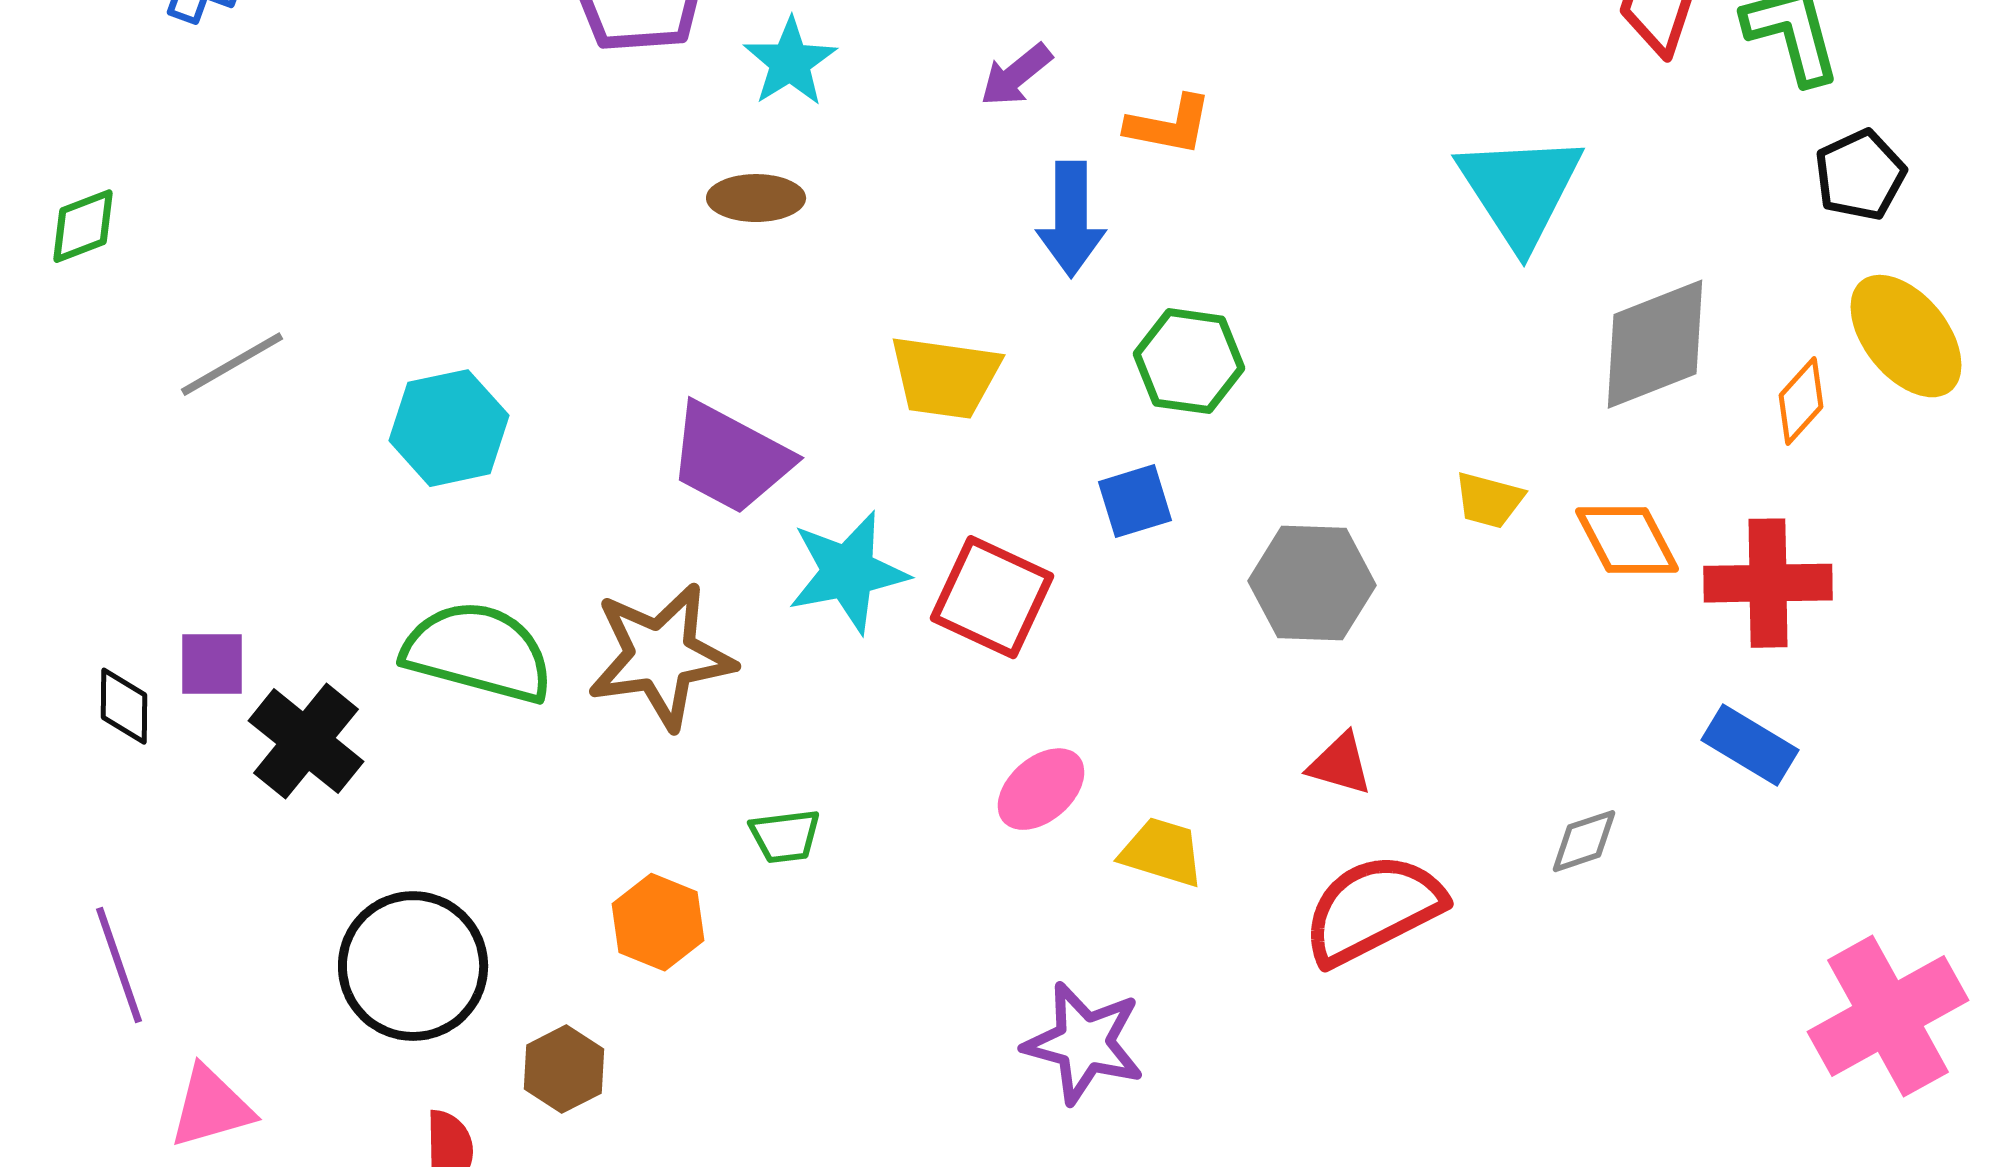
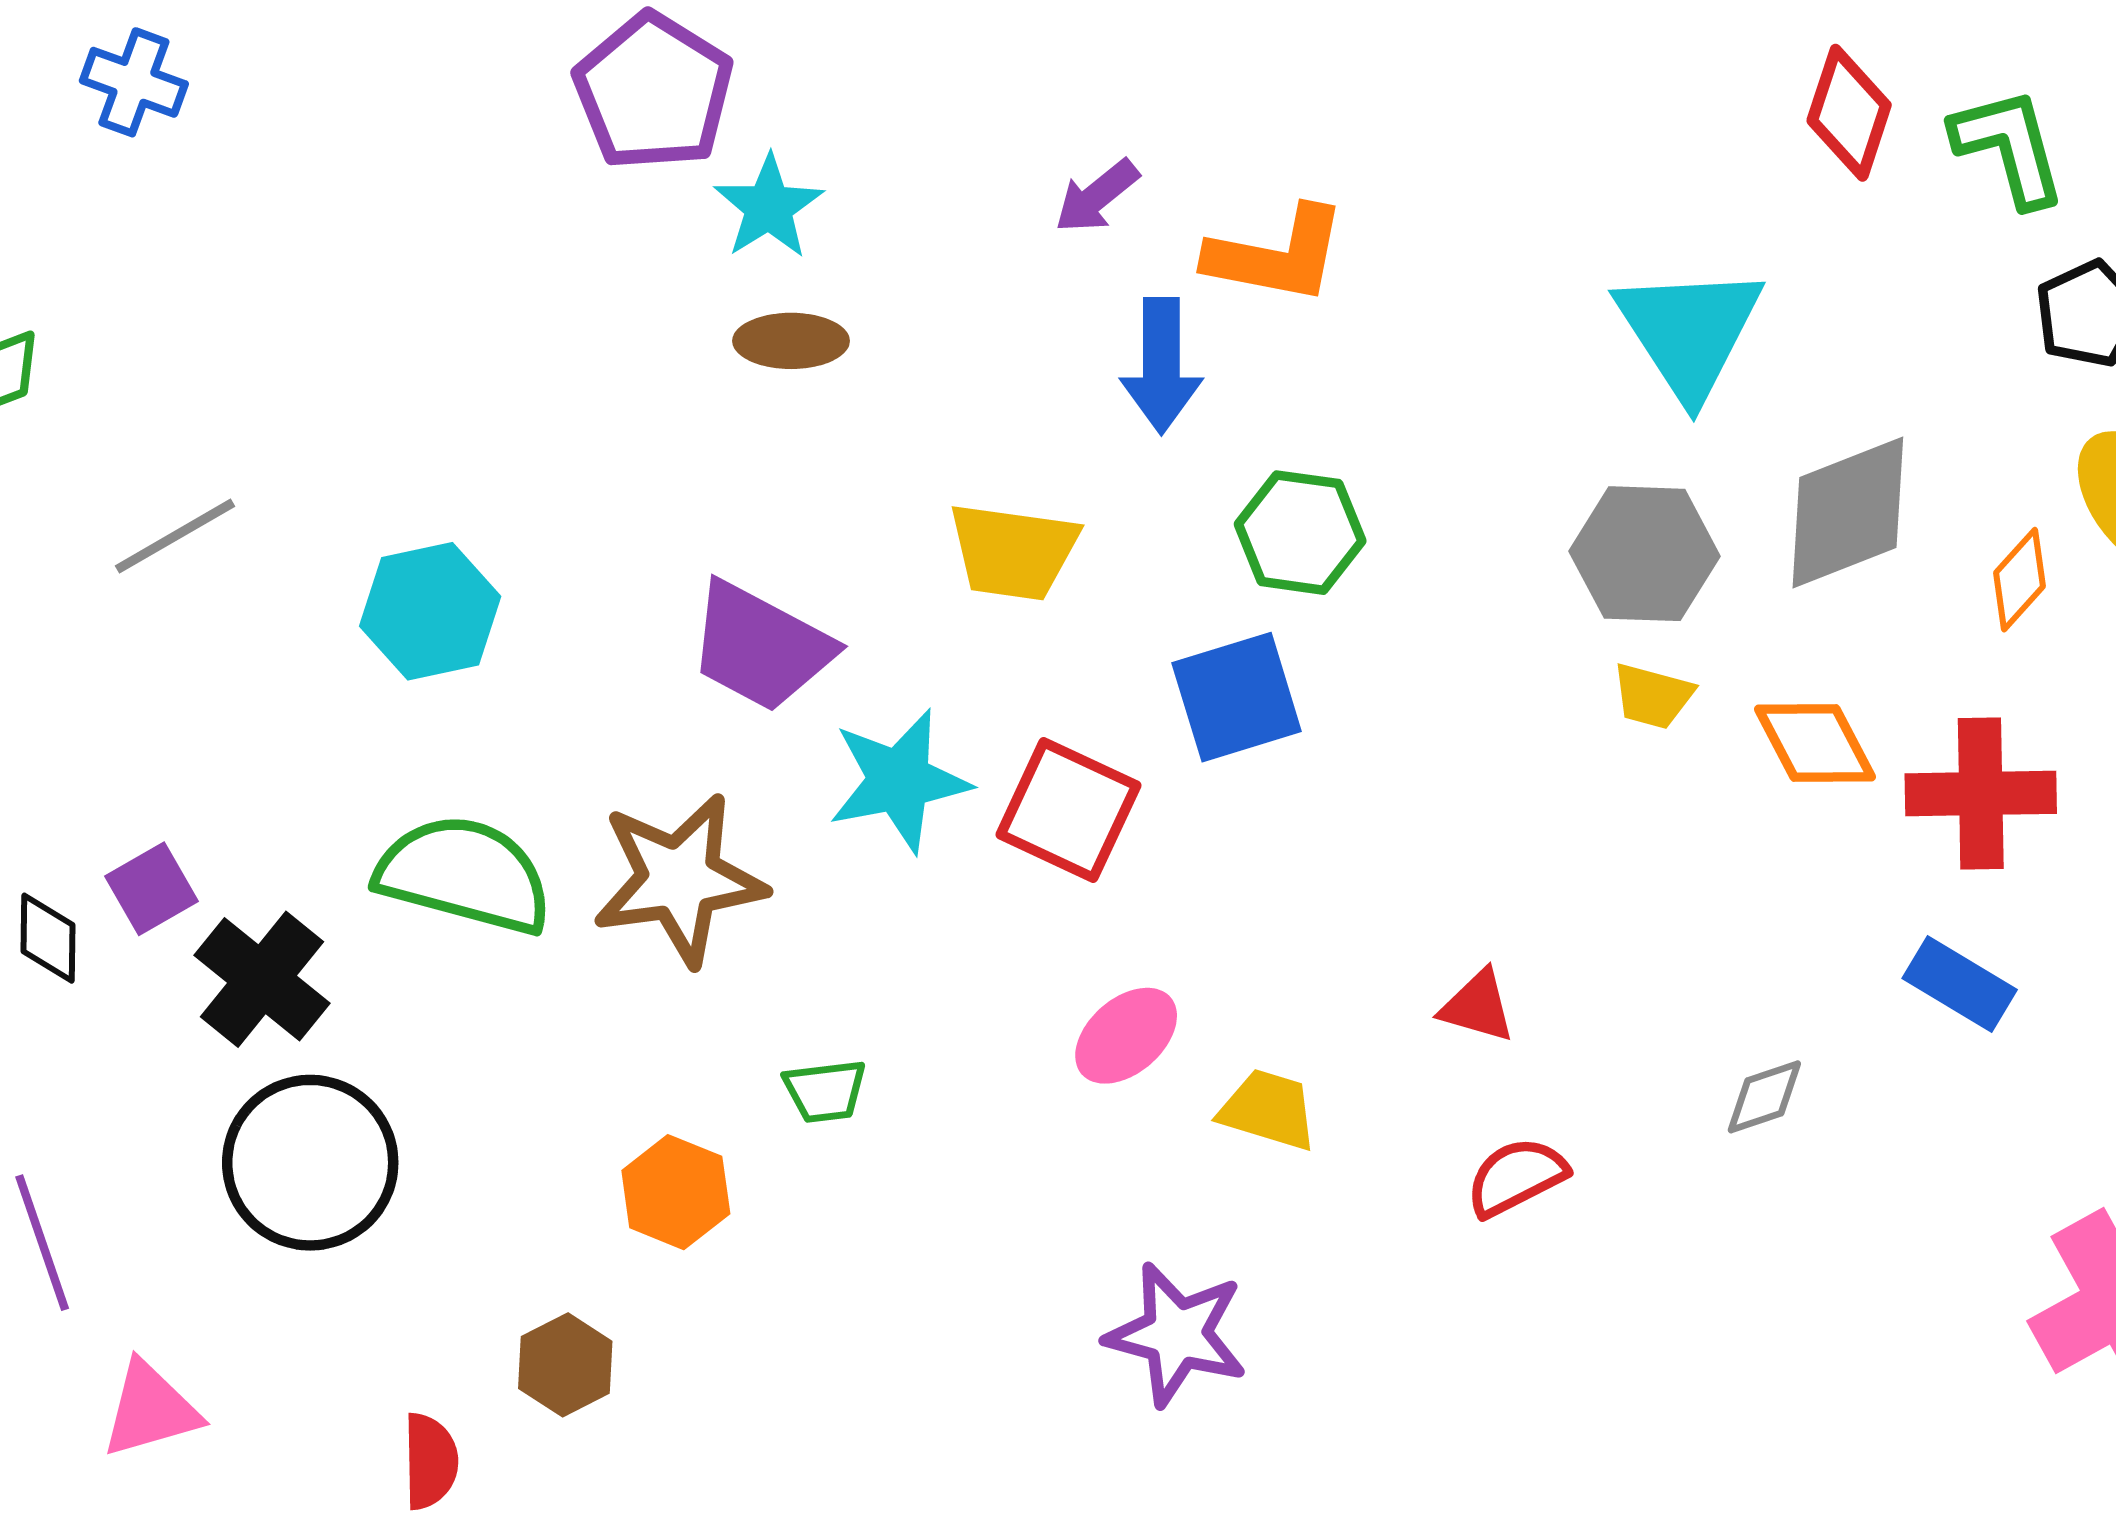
cyan star: (790, 62) -> (769, 207), moved
orange L-shape: (1169, 125) -> (1277, 255), size x1.4
blue square: (1135, 501) -> (1237, 697), size x1.5
gray hexagon: (1312, 583) -> (1645, 554), moved
purple square: (212, 664) -> (151, 889), turned -30
red semicircle: (1373, 909) -> (1516, 1177), size x0.6
black circle: (413, 966) -> (310, 1163), moved

